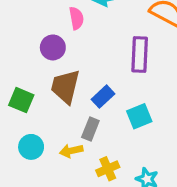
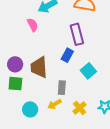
purple circle: (53, 47) -> (15, 64), moved
blue rectangle: (103, 97) -> (67, 55), moved

